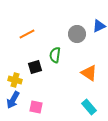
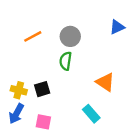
gray circle: (77, 34) -> (70, 36), moved
black square: (35, 67) -> (42, 89), moved
cyan rectangle: (89, 107) -> (91, 114), moved

